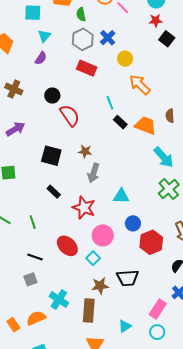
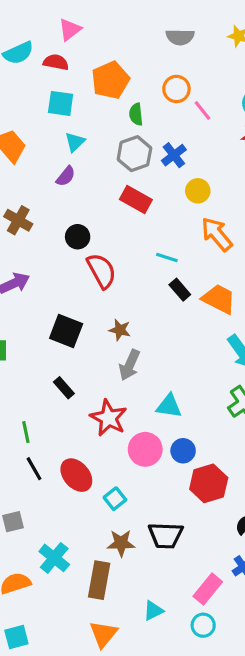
cyan line: (110, 103) -> (167, 258), turned -56
pink circle: (103, 235) -> (145, 449), moved
black line: (35, 257) -> (34, 469), moved, turned 35

